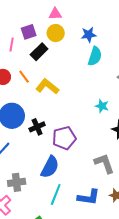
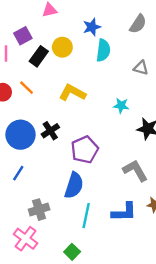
yellow circle: (56, 33) -> (62, 47), moved
yellow L-shape: (47, 87) -> (72, 93), moved
black cross: (37, 127) -> (50, 131), moved

